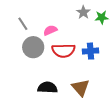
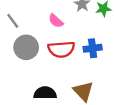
pink semicircle: (50, 30) -> (56, 21), moved, turned -112

